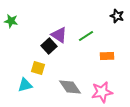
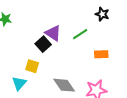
black star: (117, 16) -> (102, 14), moved
cyan triangle: (25, 85) -> (19, 83), turned -35

